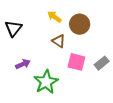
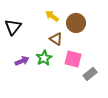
gray rectangle: (102, 63) -> (90, 74), moved
green star: (46, 82) -> (44, 58), moved, size x0.7

